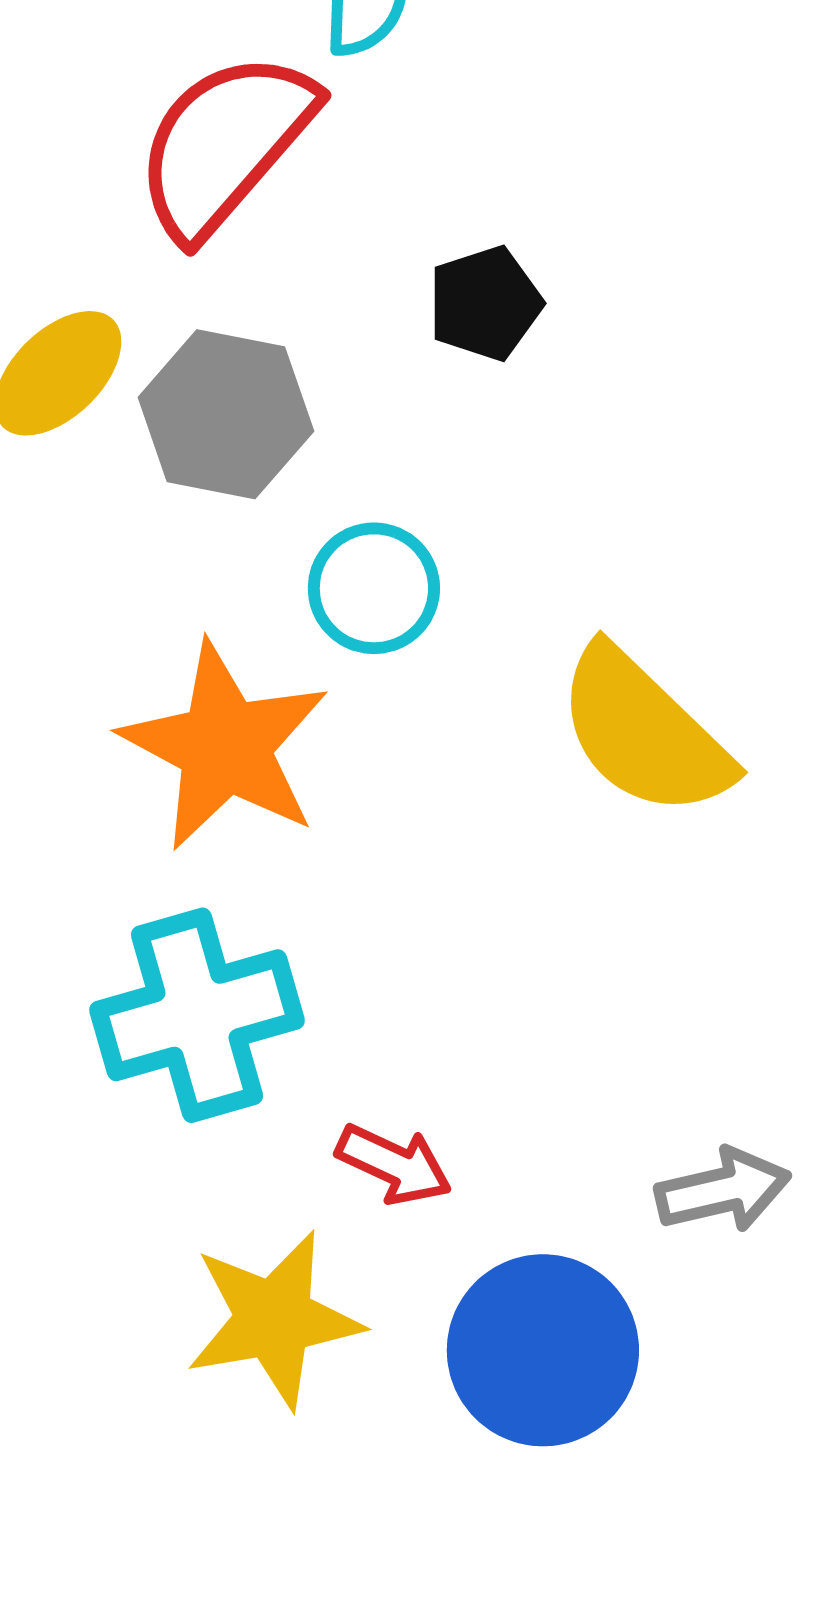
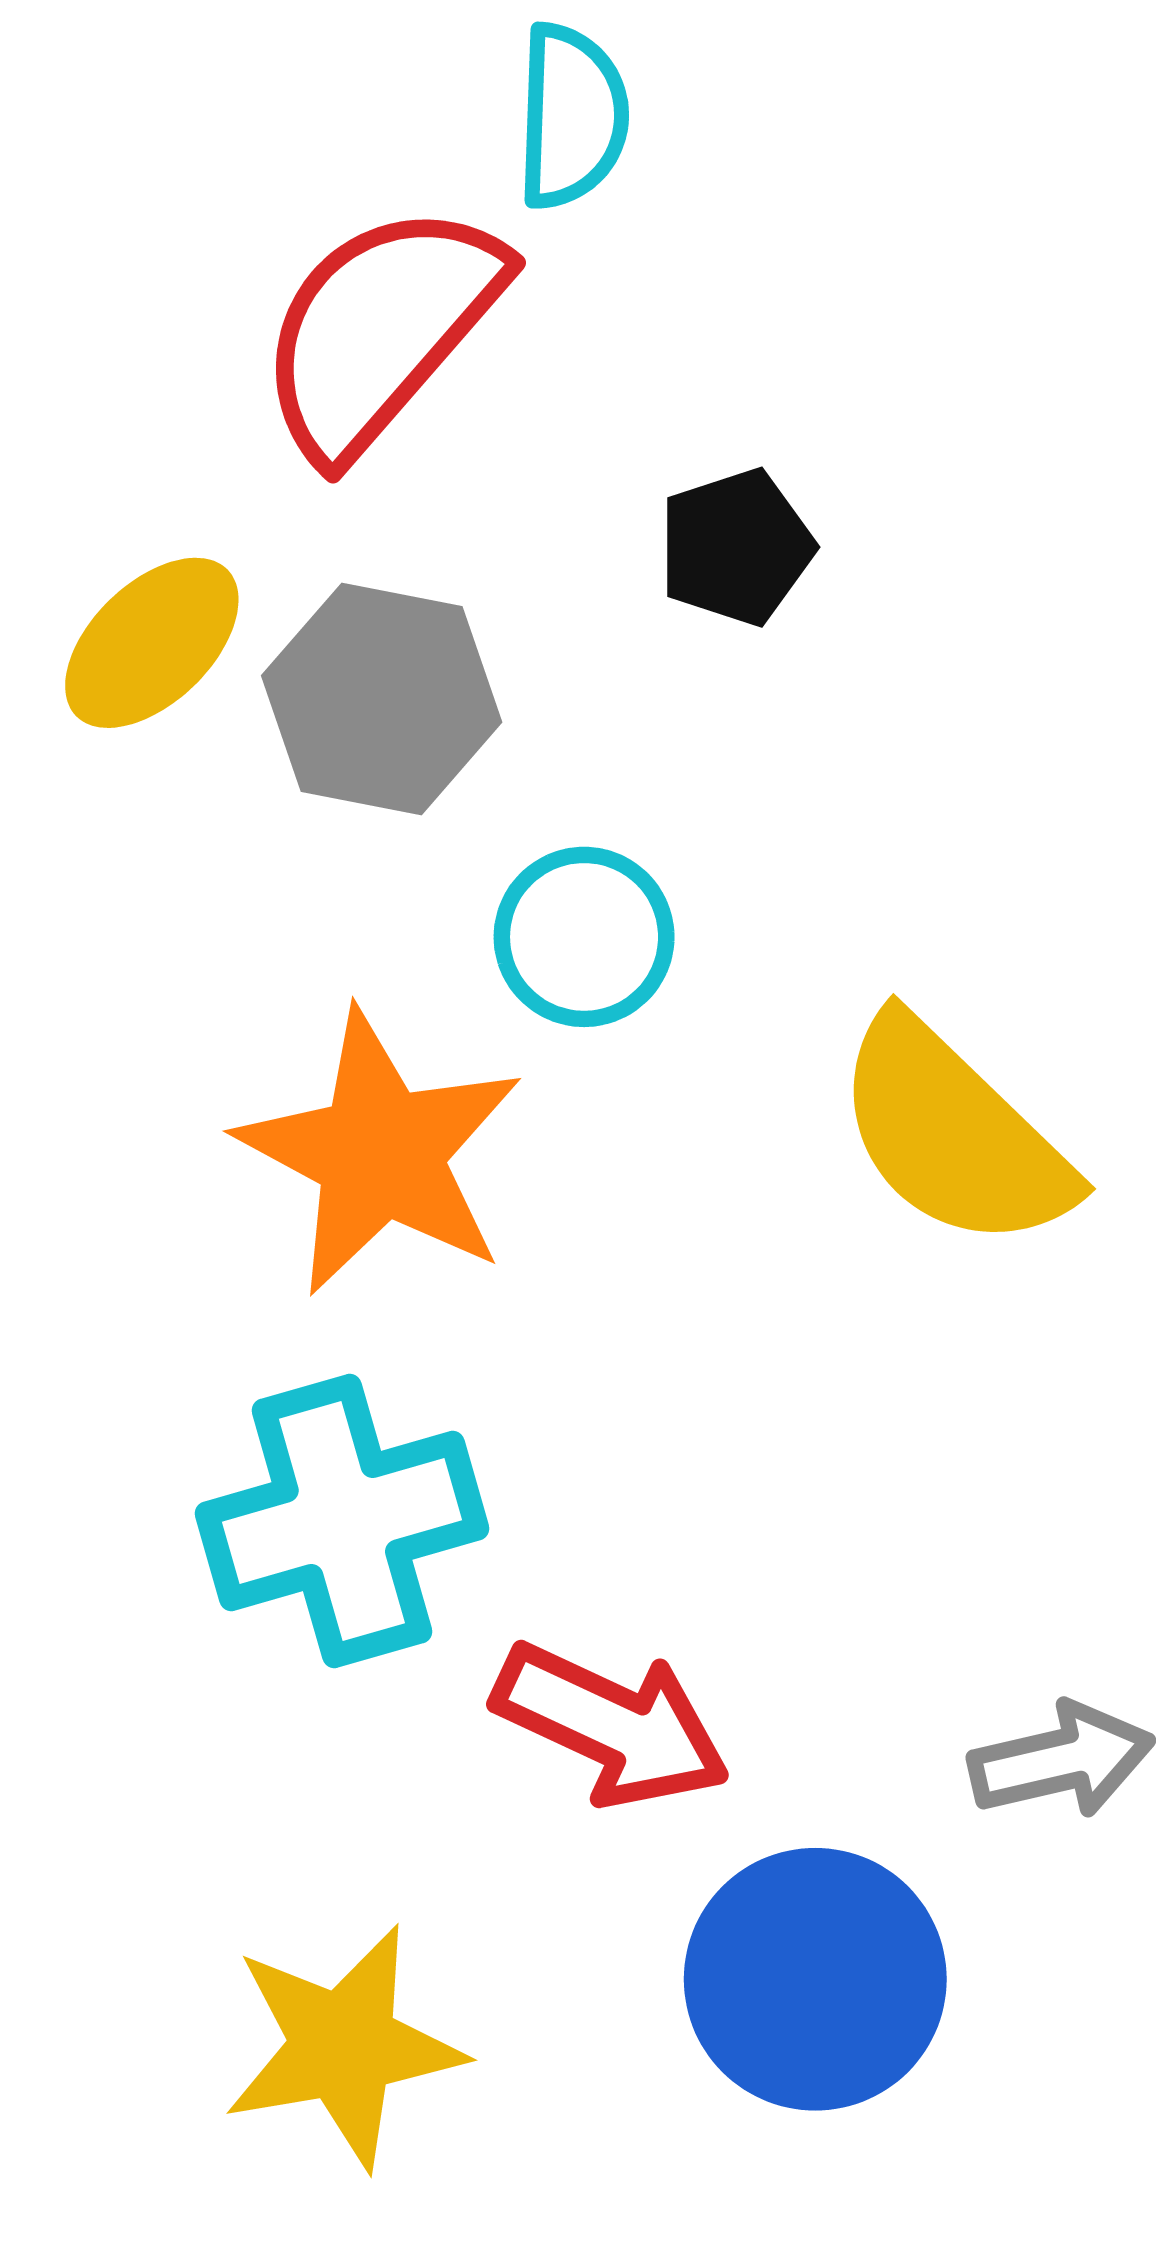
red arrow: (394, 1164) -> (611, 1725), size x1.5
yellow star: (274, 1319) -> (343, 2046), moved

